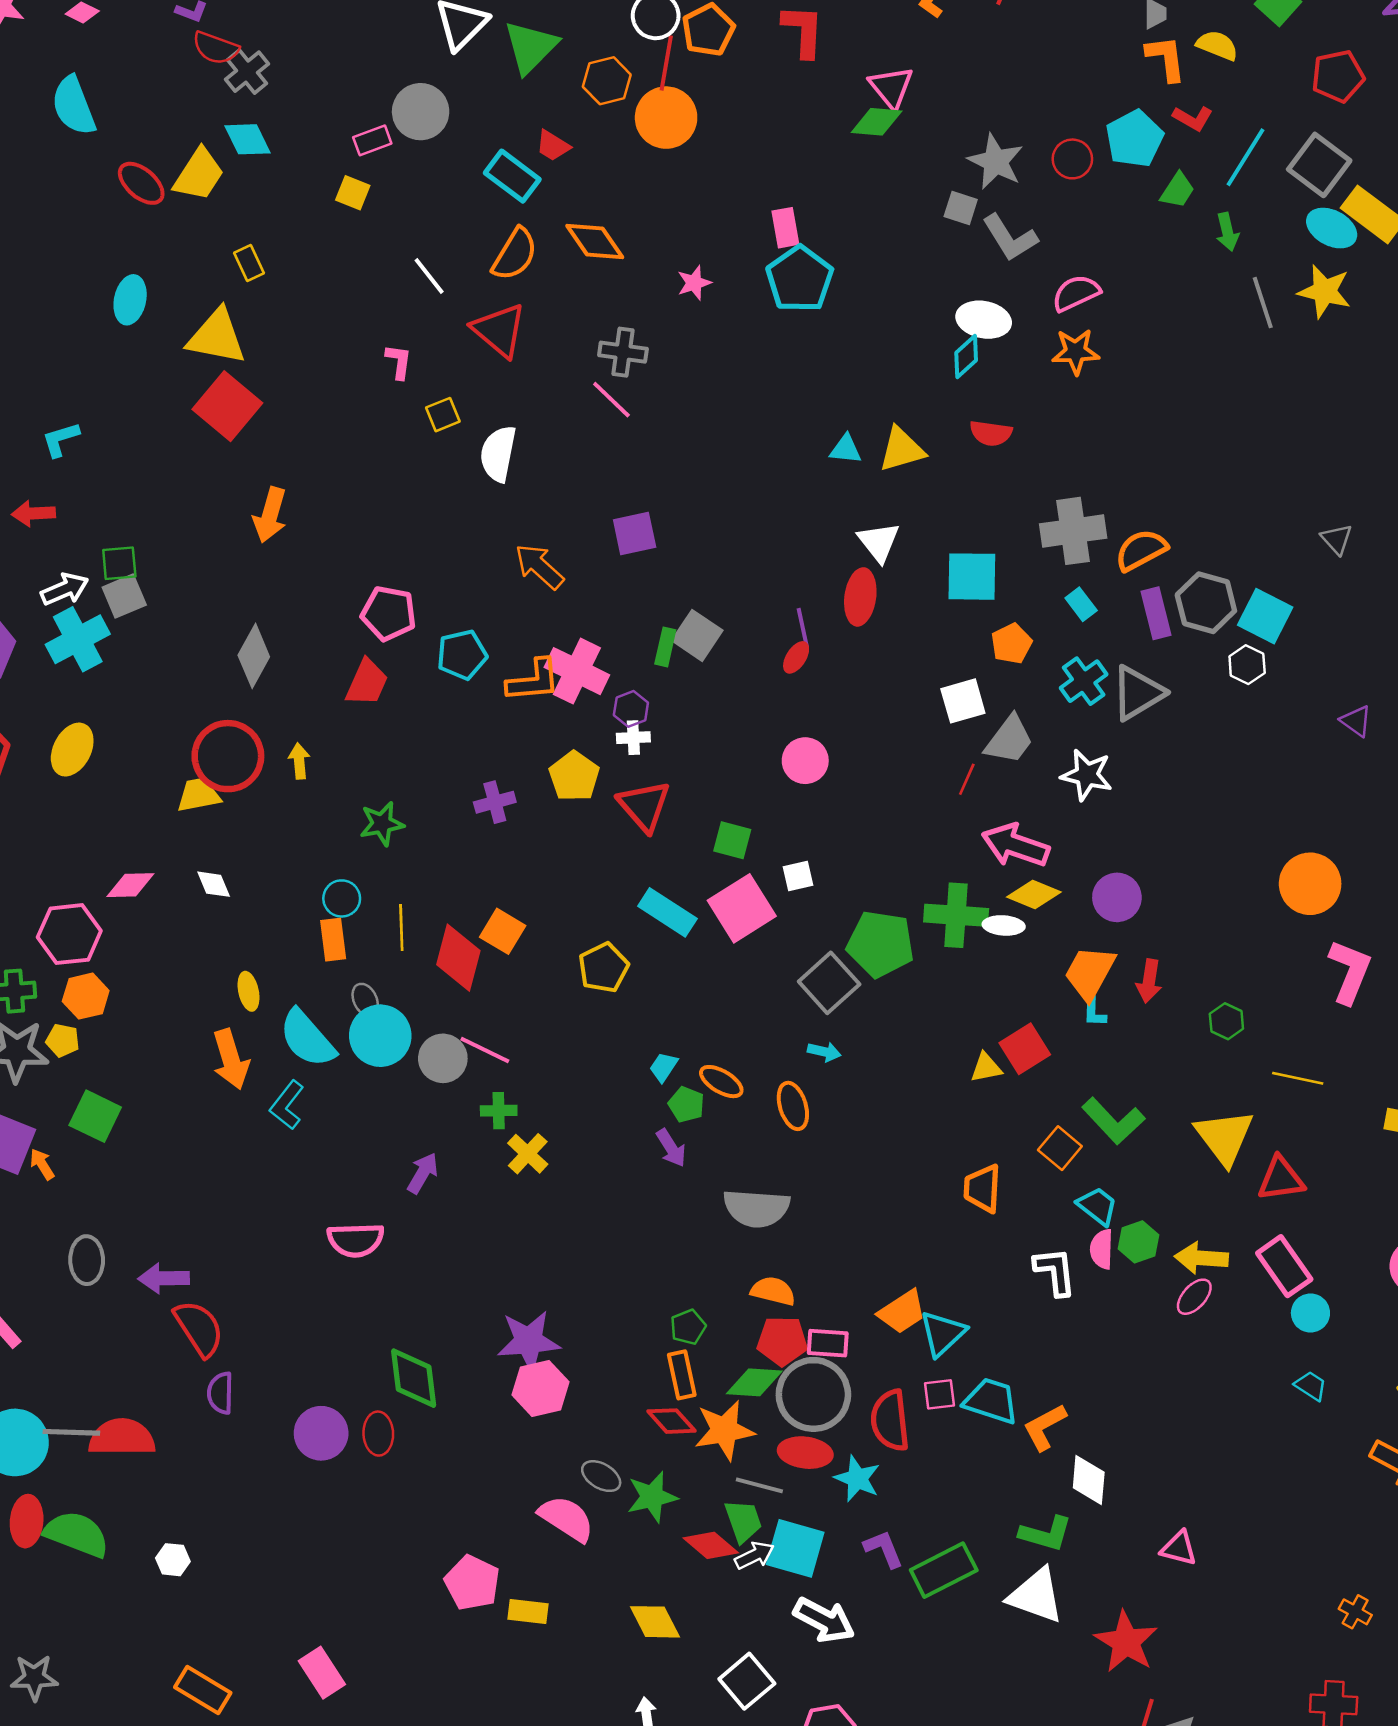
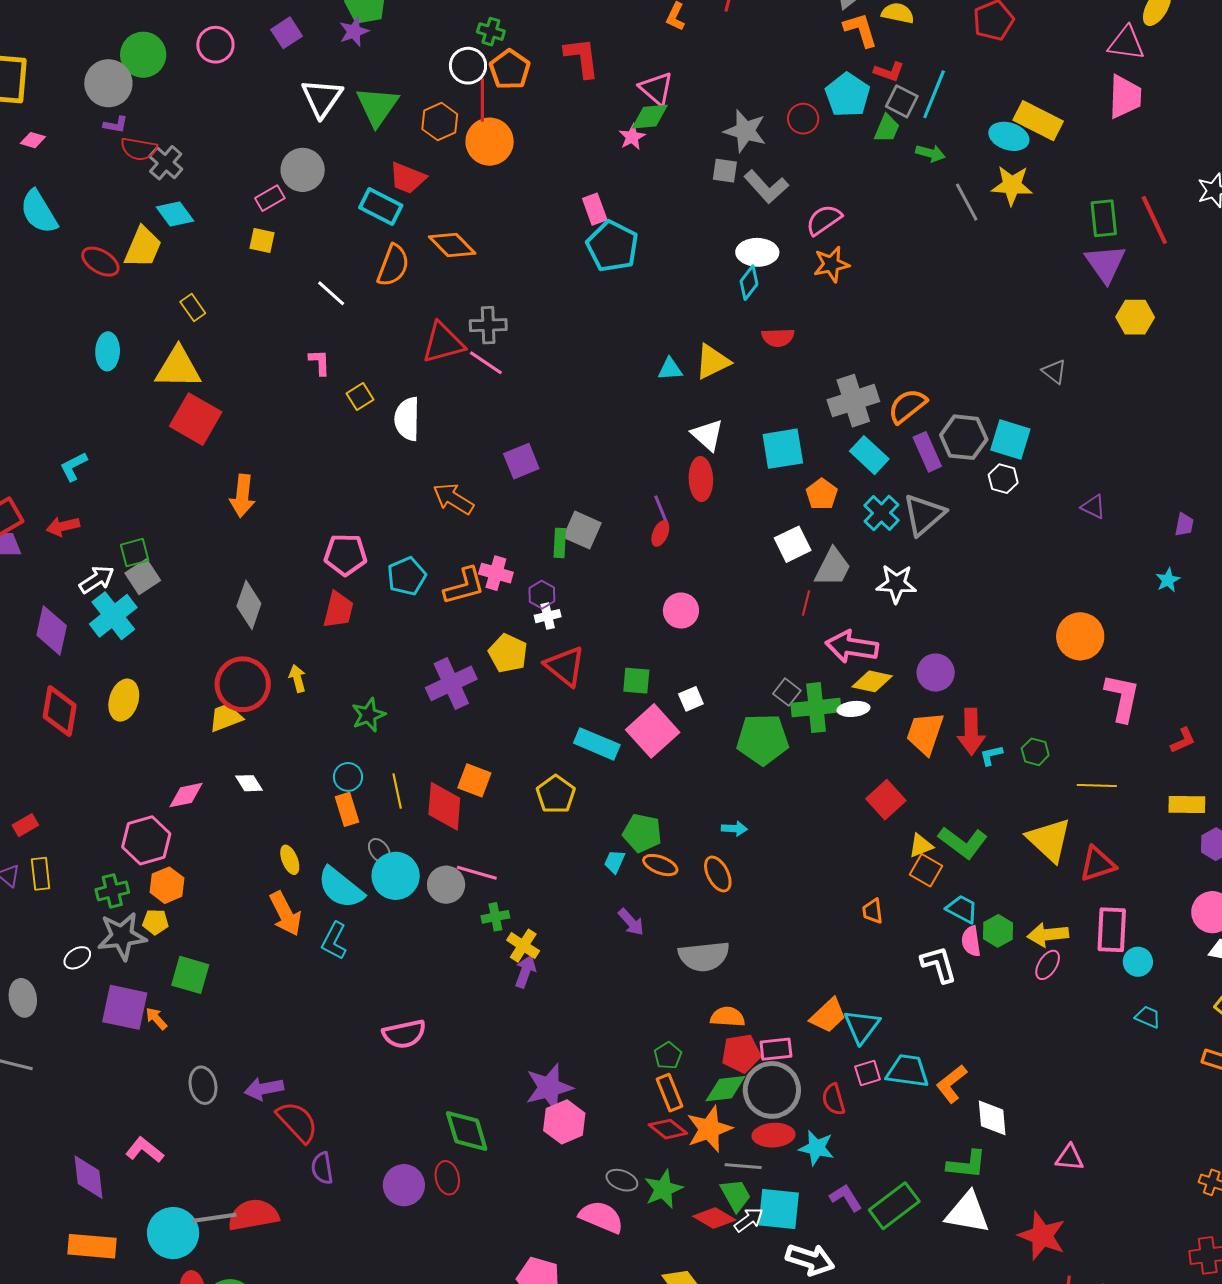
red trapezoid: (553, 146) -> (407, 178), size x1.4
gray square: (1319, 165) -> (902, 101), moved, size x0.7
green arrow: (1227, 232) -> (930, 153), turned -52
pink star: (694, 283) -> (632, 137), moved
red triangle: (499, 330) -> (443, 343), moved, turned -45
cyan rectangle: (1081, 604) -> (869, 455), size x1.5
pink cross: (577, 671) -> (496, 573), size x0.7
purple cross: (495, 802) -> (451, 683), size x1.6
red arrow: (1149, 981) -> (971, 732), size x1.4
gray square: (829, 983) -> (787, 692), moved, size x0.6
cyan L-shape: (1094, 1012) -> (991, 755), moved, turned 85
yellow triangle: (986, 1068) -> (921, 846), moved
green pentagon: (686, 1104) -> (642, 833), moved, size x1.4
purple arrow: (423, 1173) -> (525, 972), moved
orange trapezoid: (983, 1188) -> (873, 911), size x0.7
pink rectangle: (1284, 1266) -> (1112, 930), turned 48
red semicircle: (890, 1420) -> (834, 1099), size x0.7

